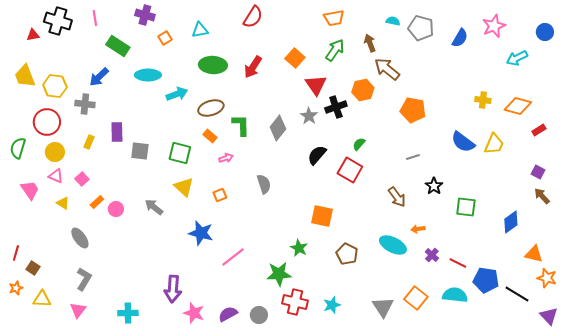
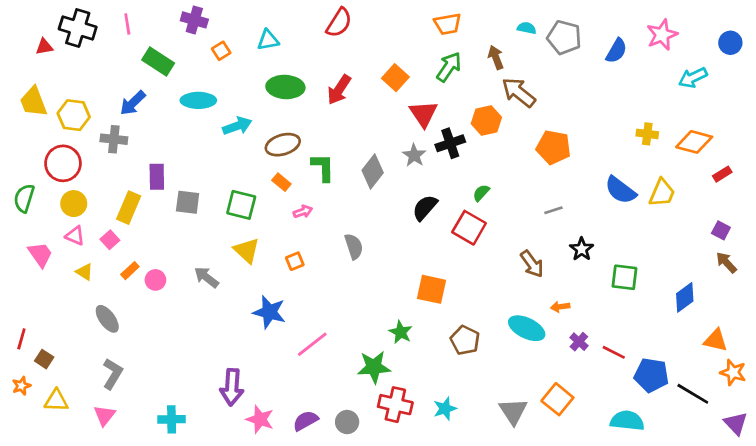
yellow rectangle: (89, 142) -> (129, 208), moved, size x1.6
cyan semicircle: (455, 295) -> (627, 421), moved

